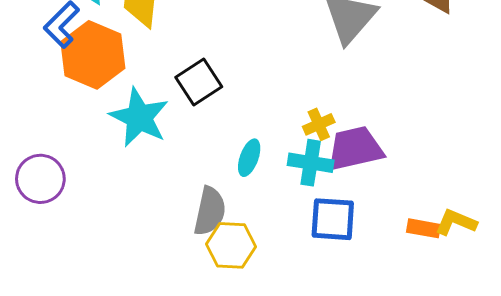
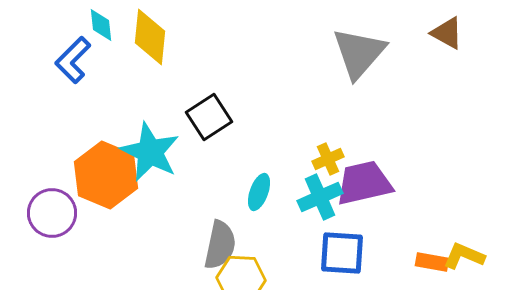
orange hexagon: (93, 55) -> (106, 175), moved
cyan cross: (311, 163) -> (320, 197), turned -33

